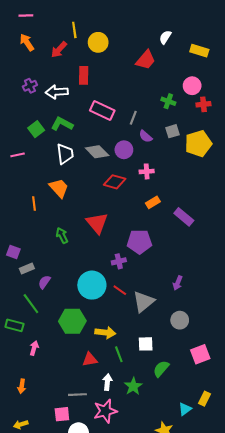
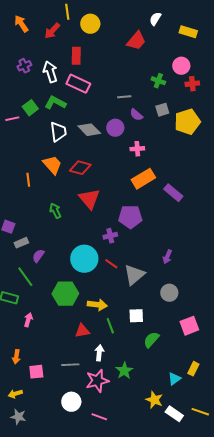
white arrow: (57, 92) -> (50, 72), turned 75
pink rectangle: (102, 111) -> (78, 84), moved
gray line: (133, 118) -> (124, 97), turned 64
pink line: (18, 155) -> (12, 119), moved
red diamond: (115, 182) -> (80, 168), moved
orange rectangle: (153, 202) -> (143, 179), size x1.6
green star: (133, 386) -> (124, 371), moved
pink square: (62, 414) -> (36, 372), moved

